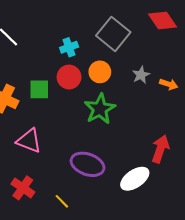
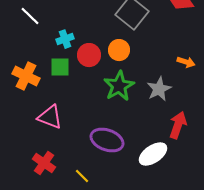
cyan cross: (69, 47) -> (65, 39), moved
gray star: (141, 75) -> (159, 89), moved, size x1.4

